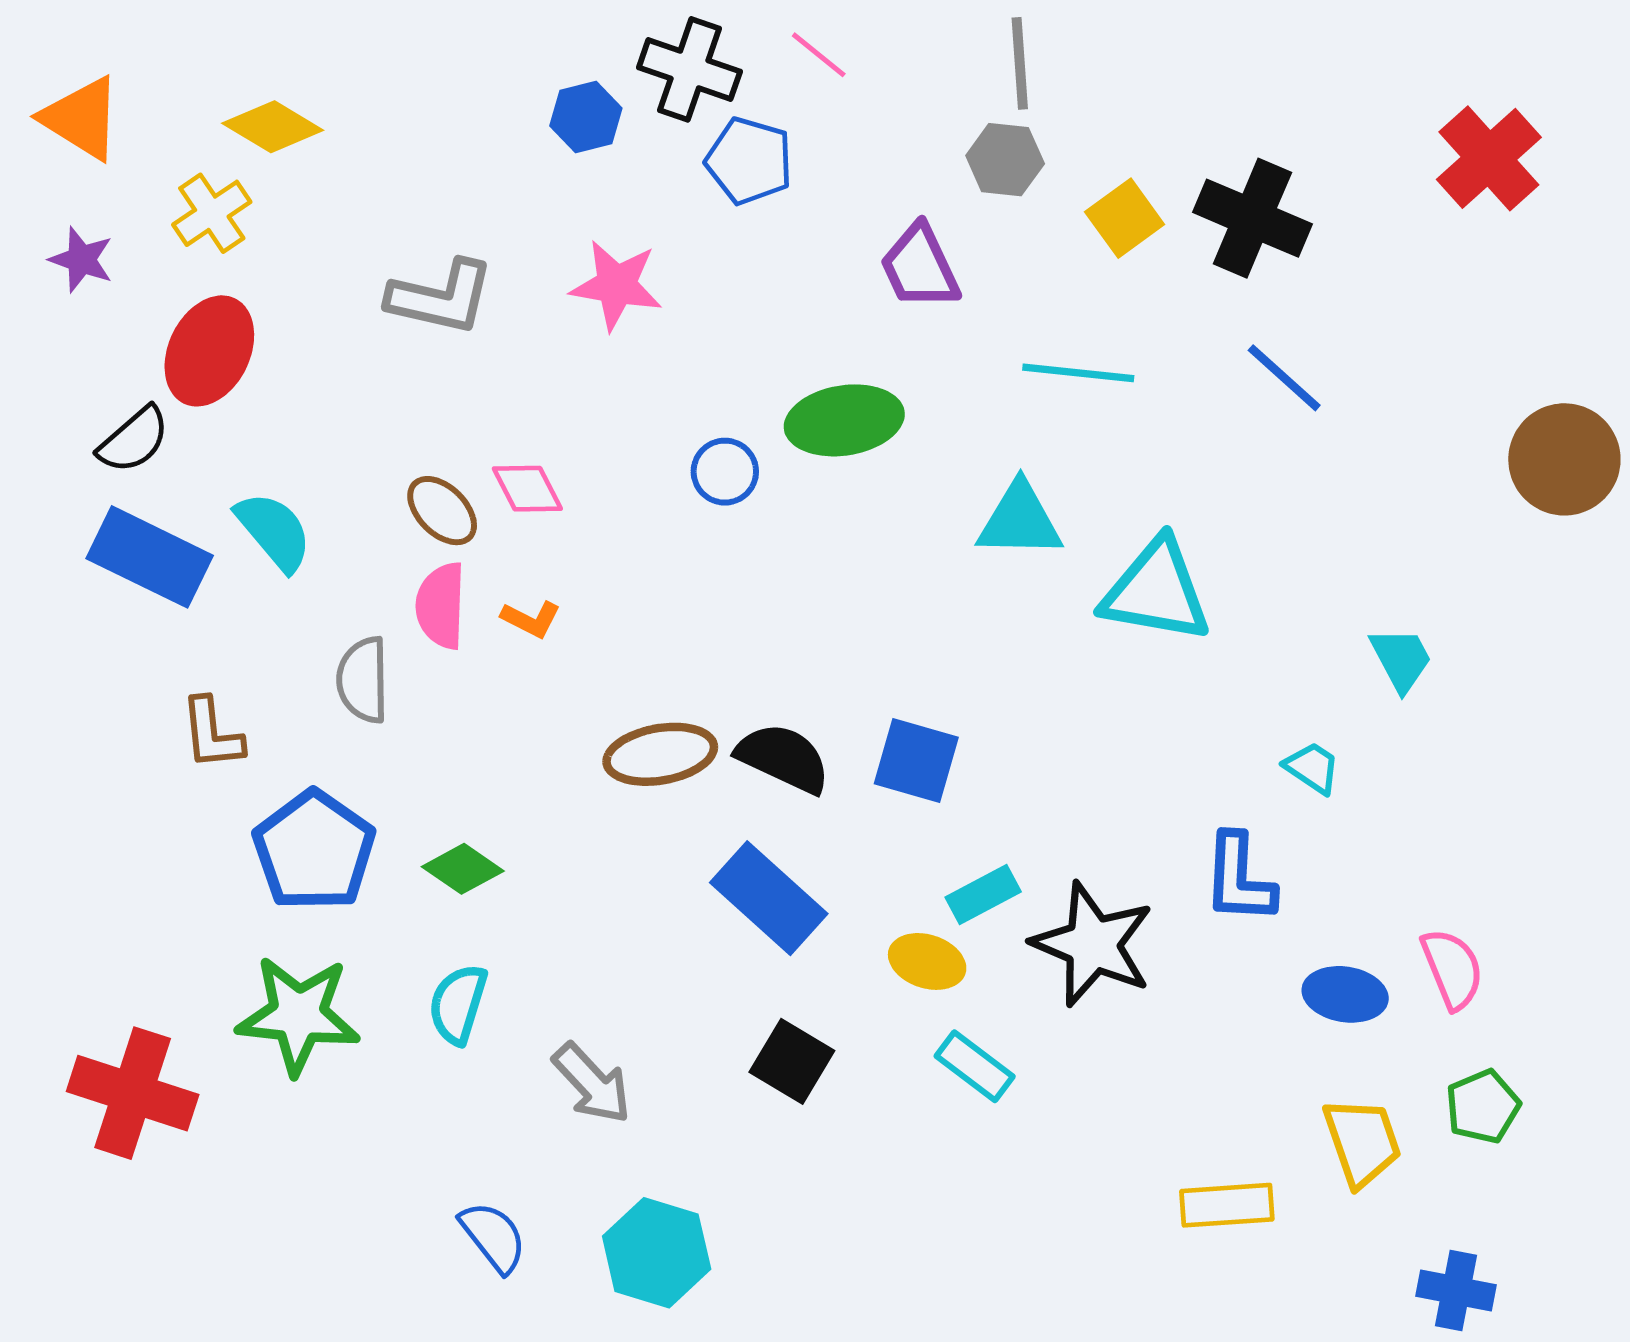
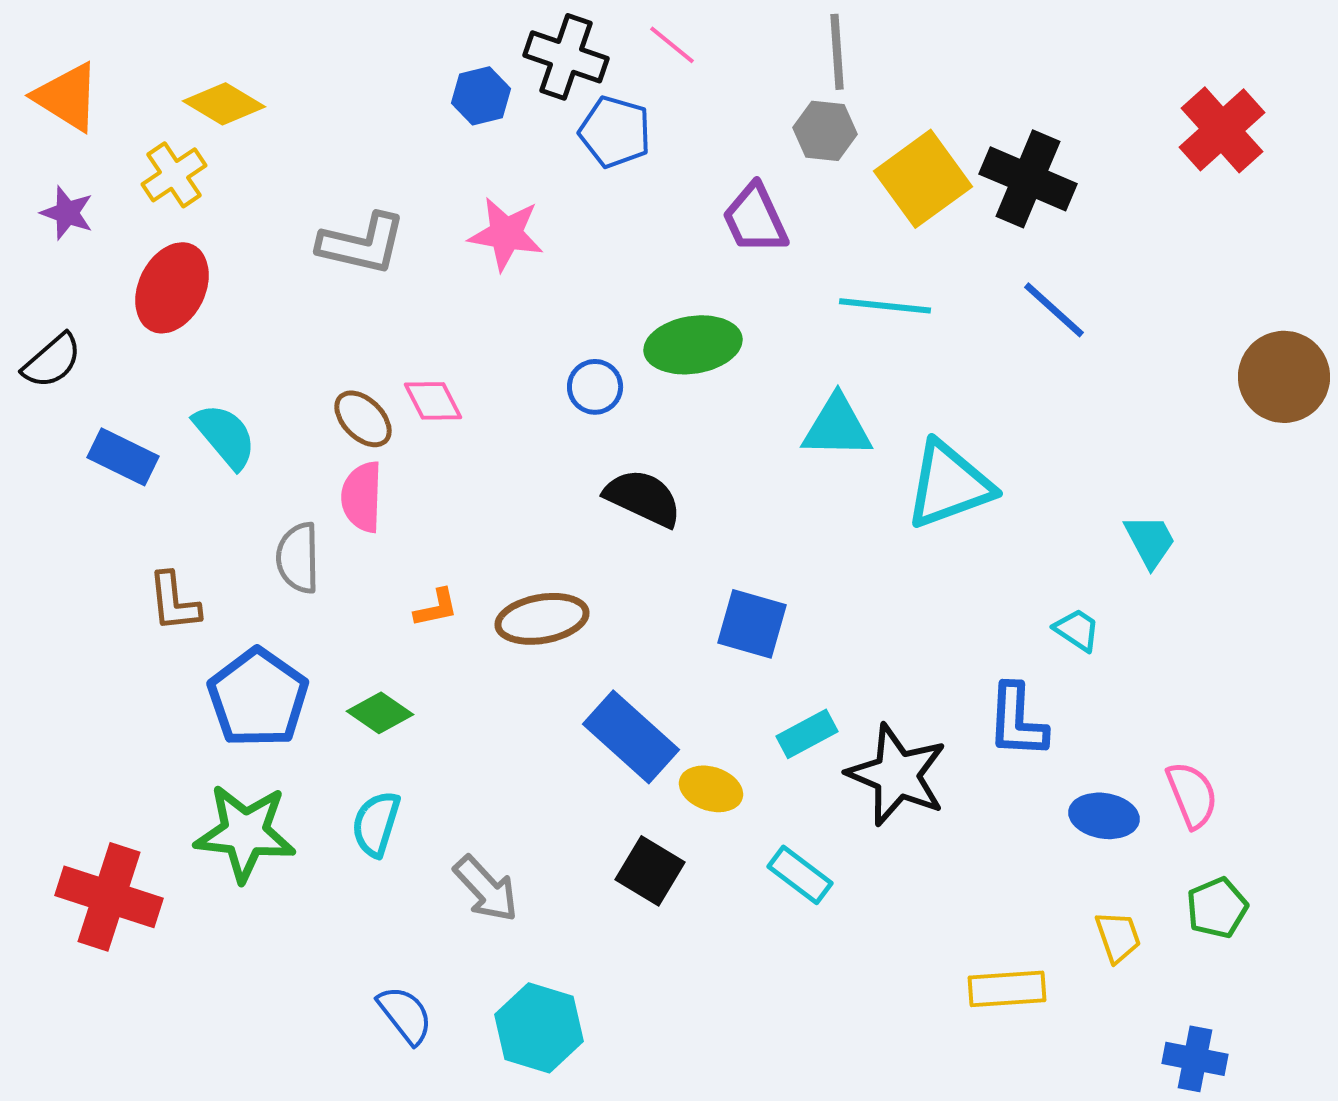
yellow square: (1125, 218) -> (923, 179), size x1.5
black semicircle: (134, 440) -> (52, 361), moved
blue rectangle: (150, 557) -> (123, 457), size x0.7
cyan triangle: (1156, 591) -> (949, 485), turned -30
orange L-shape: (531, 619) -> (436, 608), moved, turned -39
black semicircle: (783, 758) -> (643, 498), moved
yellow ellipse: (927, 961) -> (711, 789), moved
yellow trapezoid: (1362, 1142) -> (1118, 937), size x0.7

